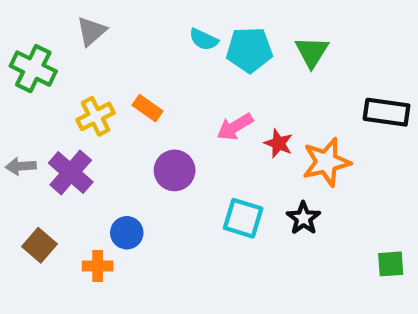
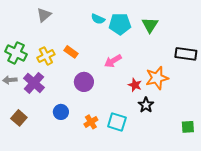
green cross: (33, 69) -> (16, 53), moved
red star: (278, 143) -> (135, 85), moved
cyan square: (243, 218) -> (117, 122), moved
orange cross: (98, 266) -> (91, 122), moved, turned -32

